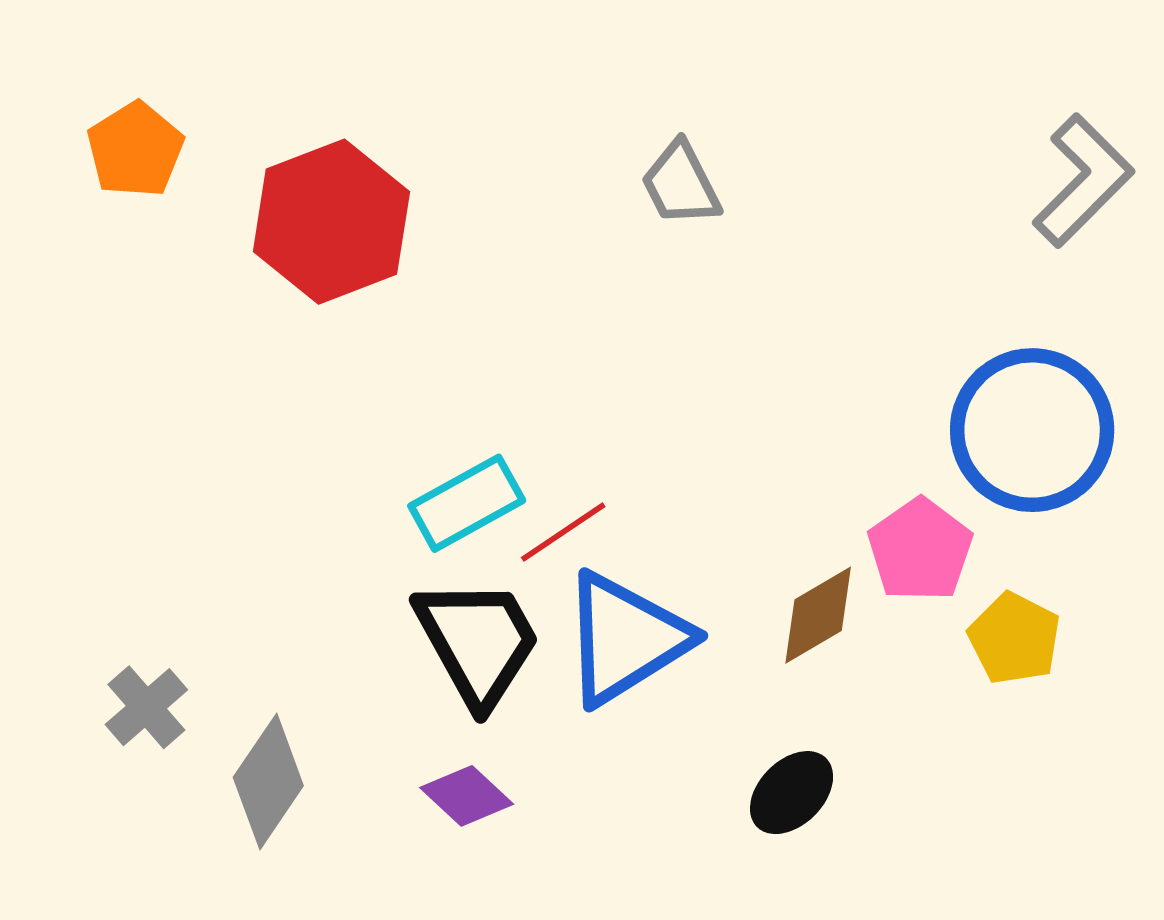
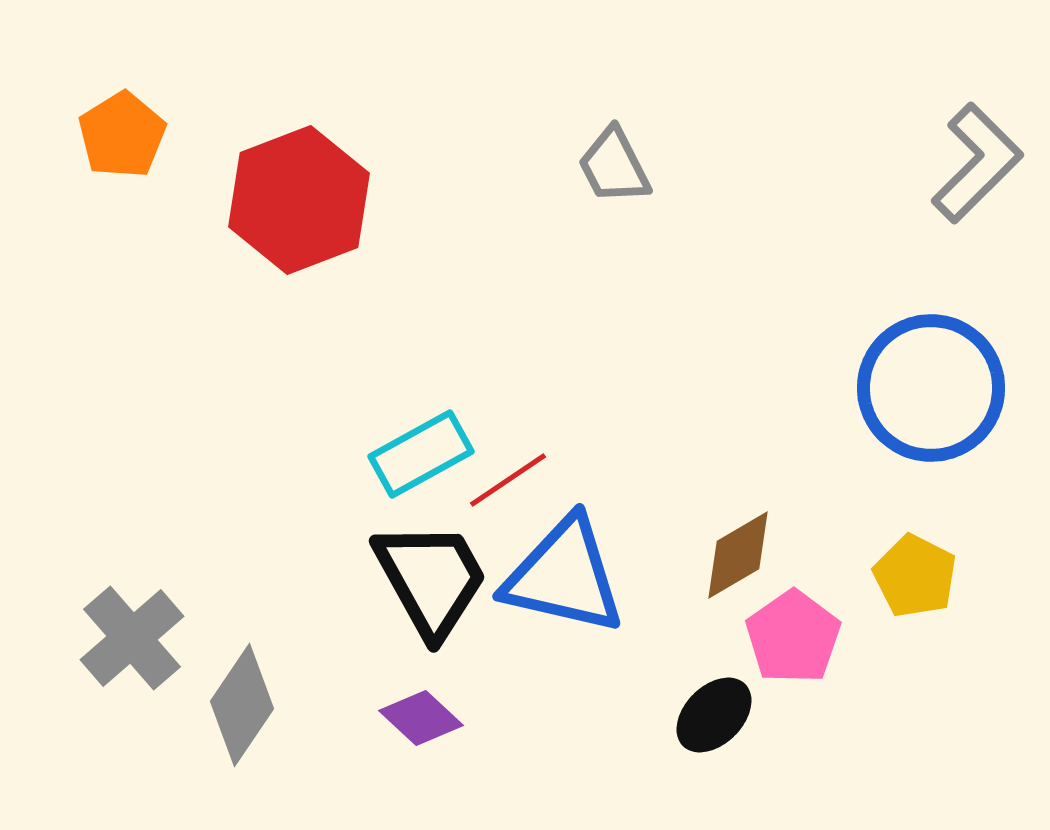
pink pentagon: (920, 550) -> (793, 637), moved
blue triangle: (625, 638) -> (564, 576), turned 45
gray cross: (146, 707) -> (132, 638), size x1.4

